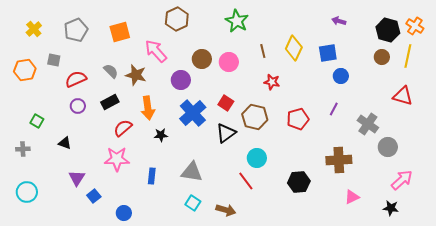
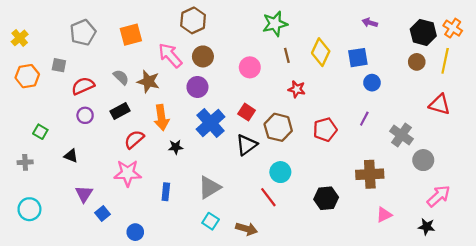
green star: (237, 21) -> (275, 24), moved, turned 30
yellow cross: (34, 29) -> (20, 38), moved
brown circle: (202, 59) -> (203, 56), moved
gray triangle: (192, 172) -> (209, 187), turned -40

